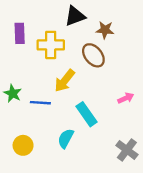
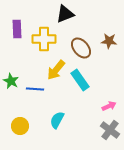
brown star: (105, 30) -> (109, 41), moved
pink arrow: (126, 98) -> (109, 106), moved
cyan rectangle: (87, 114) -> (80, 80), moved

